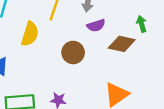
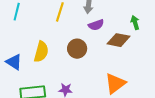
yellow semicircle: (30, 34) -> (41, 52), moved

